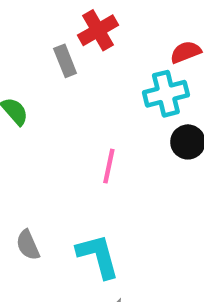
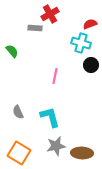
gray rectangle: (65, 61) -> (35, 28), turned -64
cyan cross: (166, 94) -> (81, 43), turned 30

